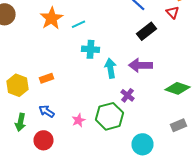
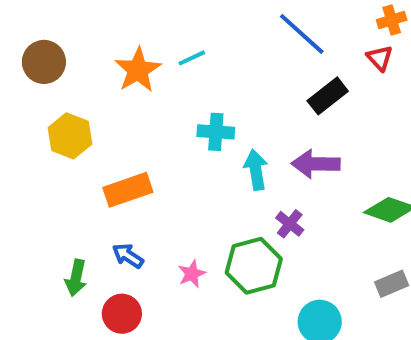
cyan line: (78, 24) -> (192, 58), moved
orange rectangle: (46, 78) -> (128, 190), size x1.6
yellow hexagon: (18, 85) -> (70, 136), moved

